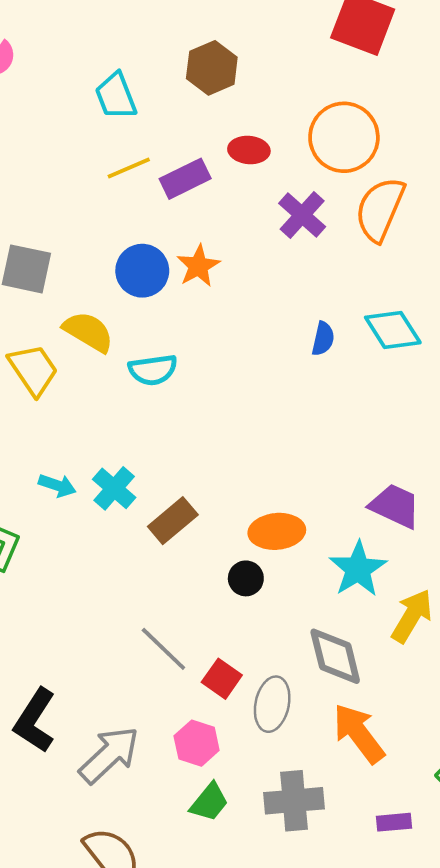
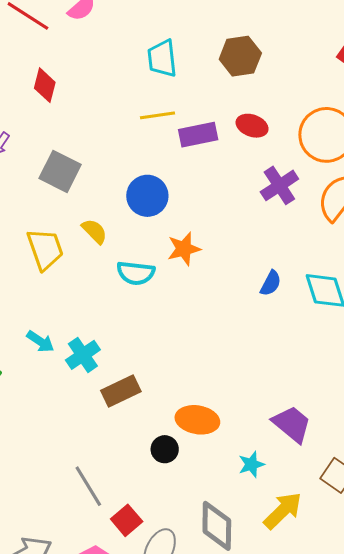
orange star: (198, 266) -> (184, 249), moved
yellow semicircle: (88, 332) -> (94, 231), size x0.7
cyan star: (358, 569) -> (251, 464), size x0.6

